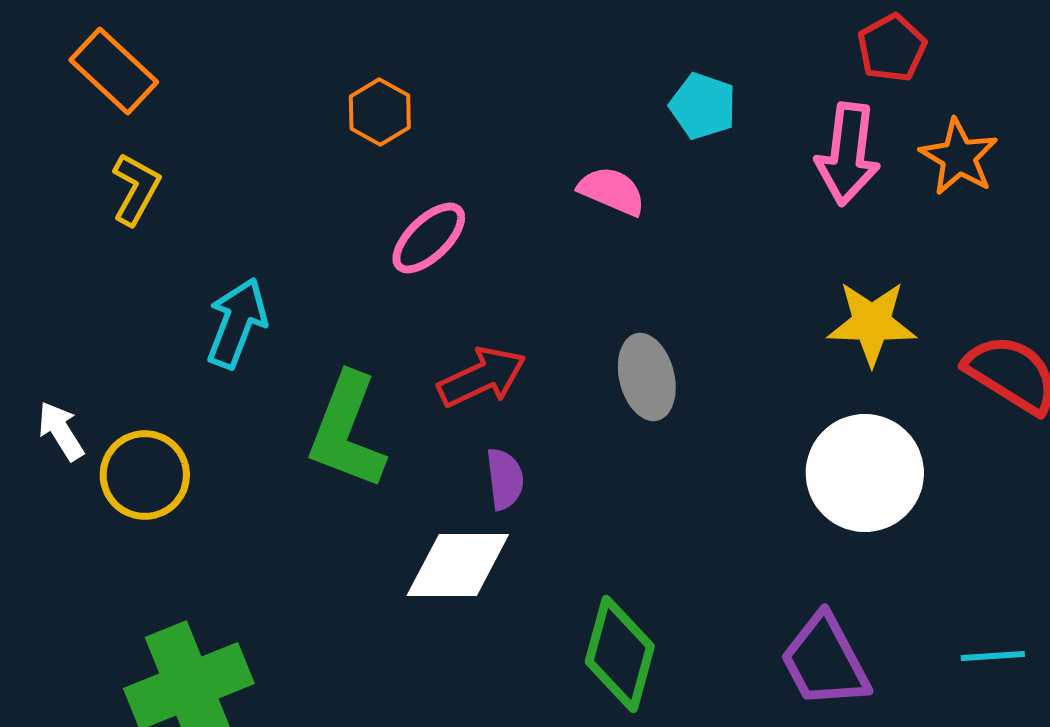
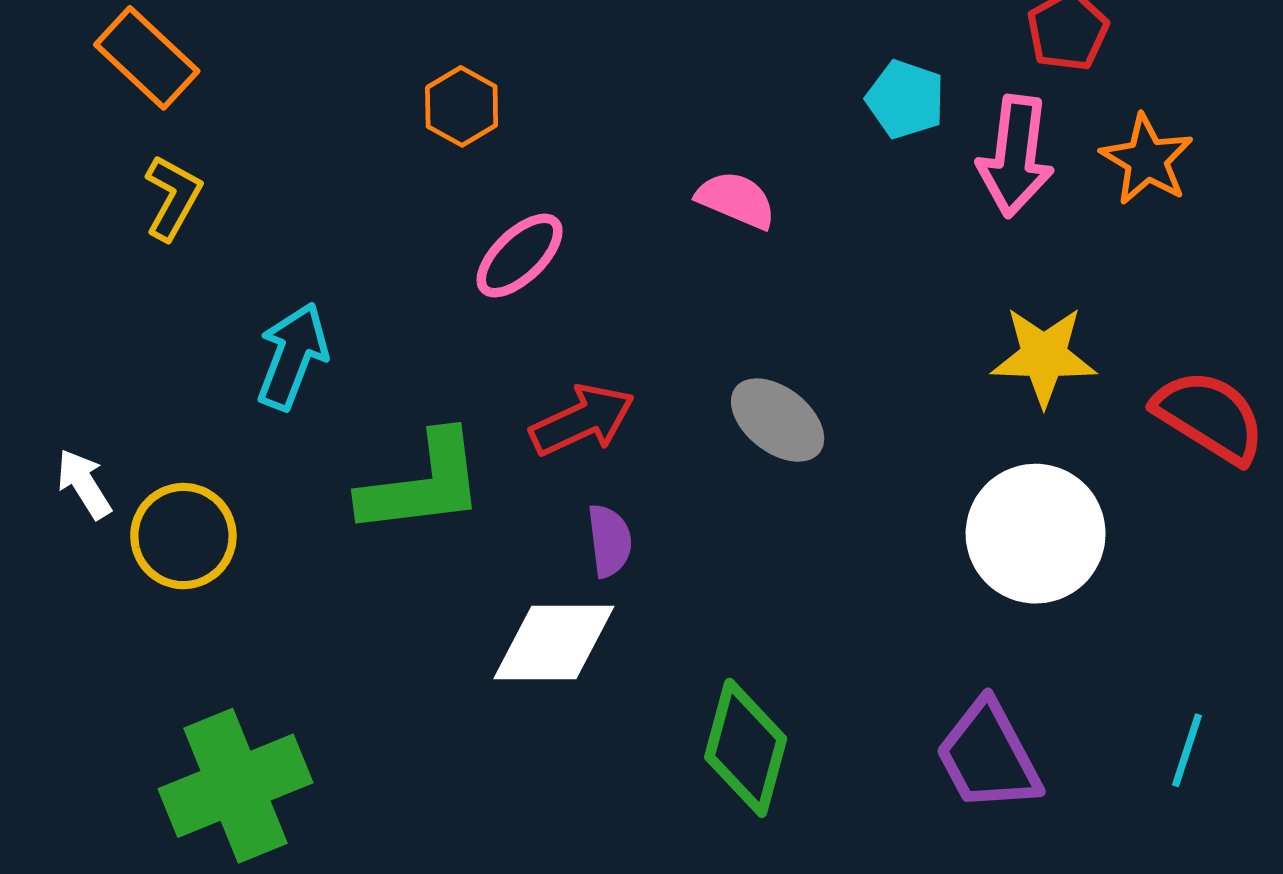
cyan pentagon: (703, 106) -> (905, 99), moved
gray ellipse: (647, 377) -> (778, 420), turned -38
green L-shape: (347, 431) -> (423, 484), turned -118
cyan line: (993, 656) -> (1187, 750), turned -68

